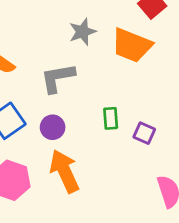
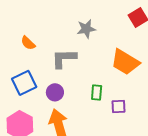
orange trapezoid: (132, 45) -> (125, 62), moved
purple square: (144, 133) -> (118, 107), turned -35

